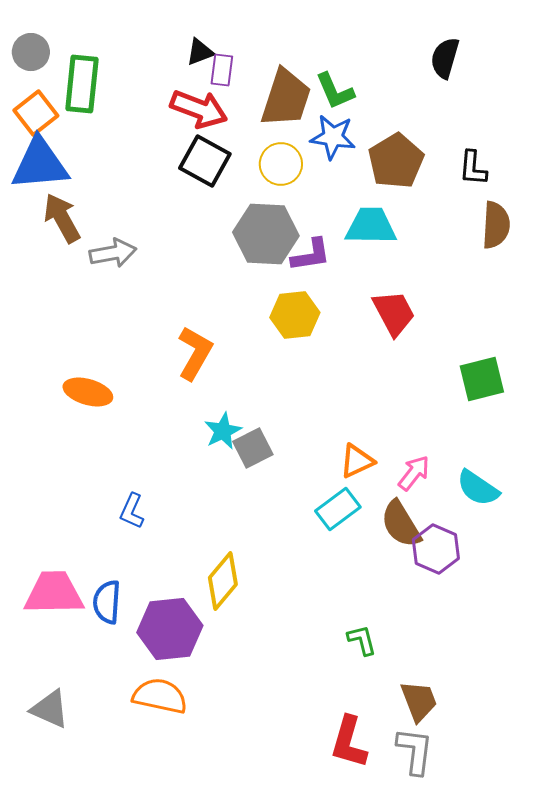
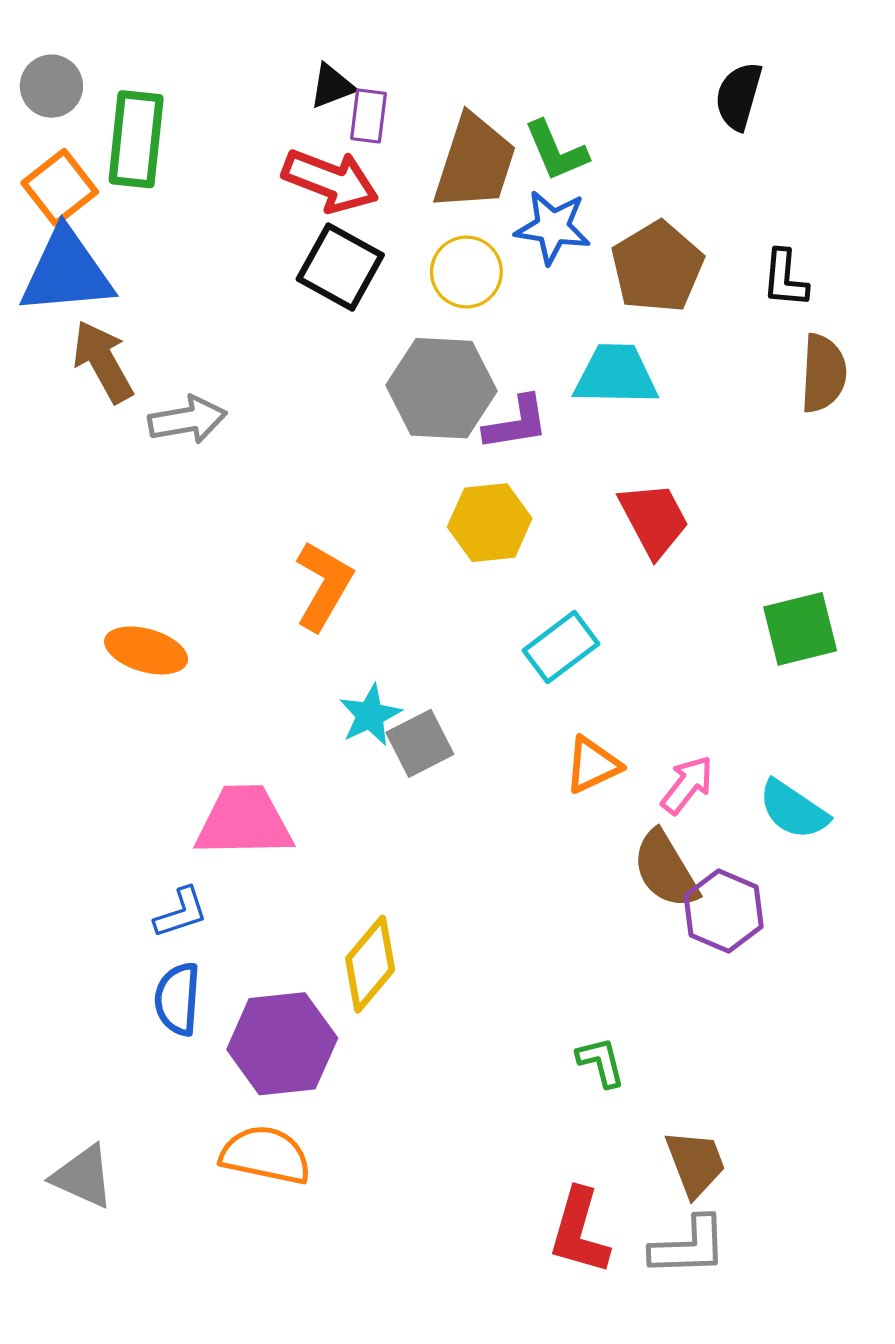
cyan rectangle: (338, 509) -> (561, 647), moved
blue L-shape: (132, 511) -> (181, 913), moved, turned -132
pink trapezoid: (54, 593) -> (244, 821), moved
gray L-shape: (415, 751) -> (689, 1246), turned 81

